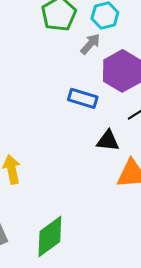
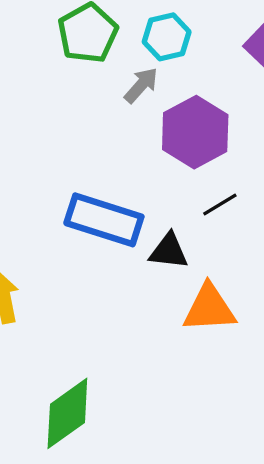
blue rectangle: (83, 98) -> (104, 220), moved, size x1.5

